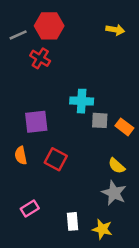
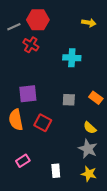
cyan cross: (82, 101) -> (72, 58), moved
gray square: (100, 120) -> (69, 100), moved
orange semicircle: (21, 155) -> (16, 120), size x1.5
yellow star: (102, 229) -> (89, 174), moved

